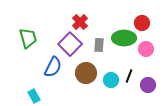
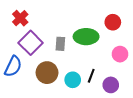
red cross: (80, 22) -> (20, 18), moved
red circle: (142, 23) -> (113, 22), moved
pink circle: (146, 49) -> (120, 54), moved

